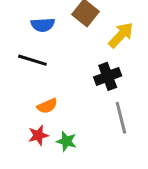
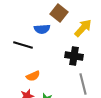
blue semicircle: (43, 25) -> (42, 29), moved
black cross: (108, 76) -> (74, 56), turned 30

